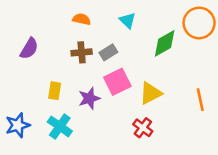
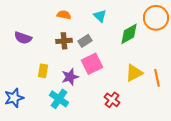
purple semicircle: (29, 49) -> (23, 38), turned 78
yellow triangle: (151, 93) -> (134, 73), moved
cyan cross: (60, 126) -> (59, 99), moved

